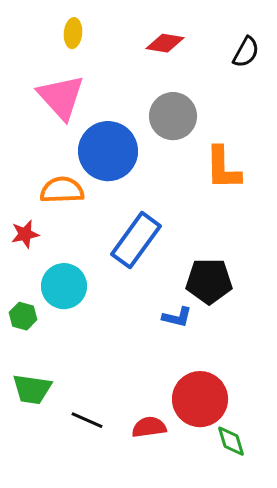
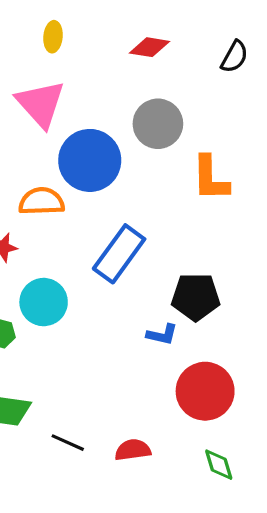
red circle: (200, 399) -> (205, 391), moved

